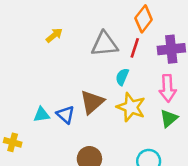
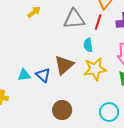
cyan semicircle: (122, 77) -> (88, 45), turned -32
yellow star: (131, 107) -> (95, 69), turned -30

